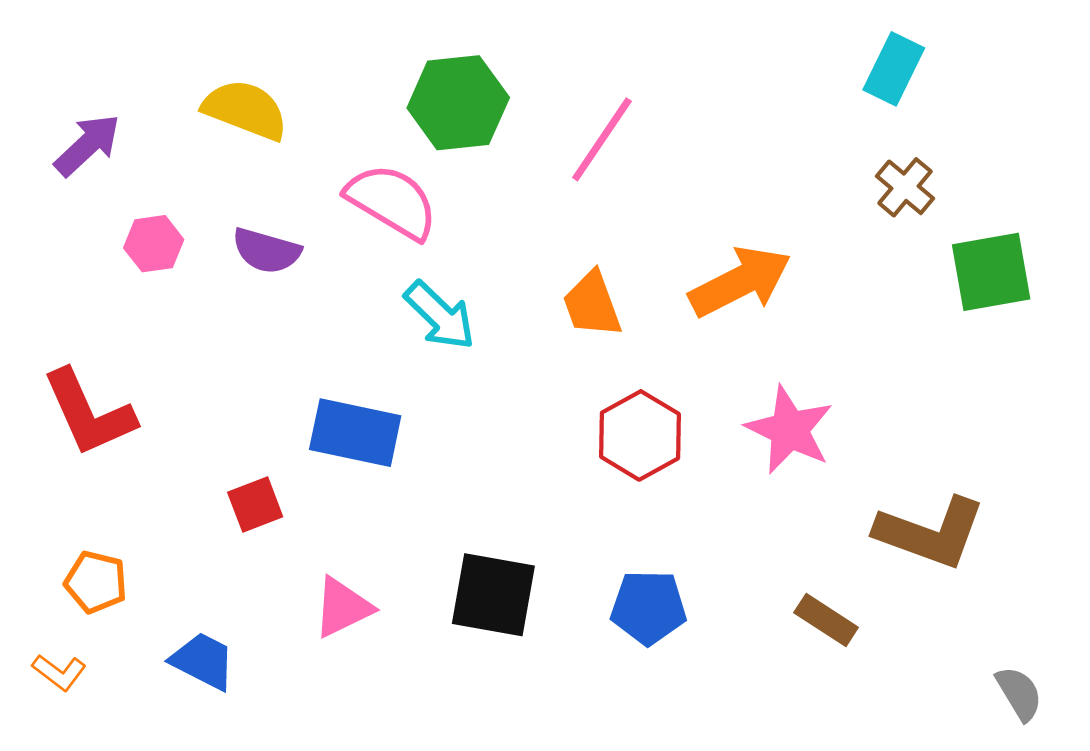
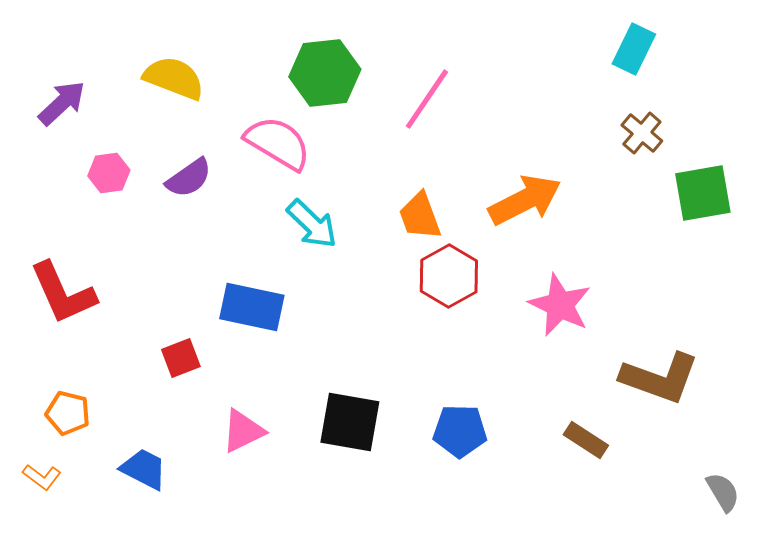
purple semicircle: (266, 251) -> (189, 178), turned -51
red hexagon: (640, 435) -> (449, 276), moved

